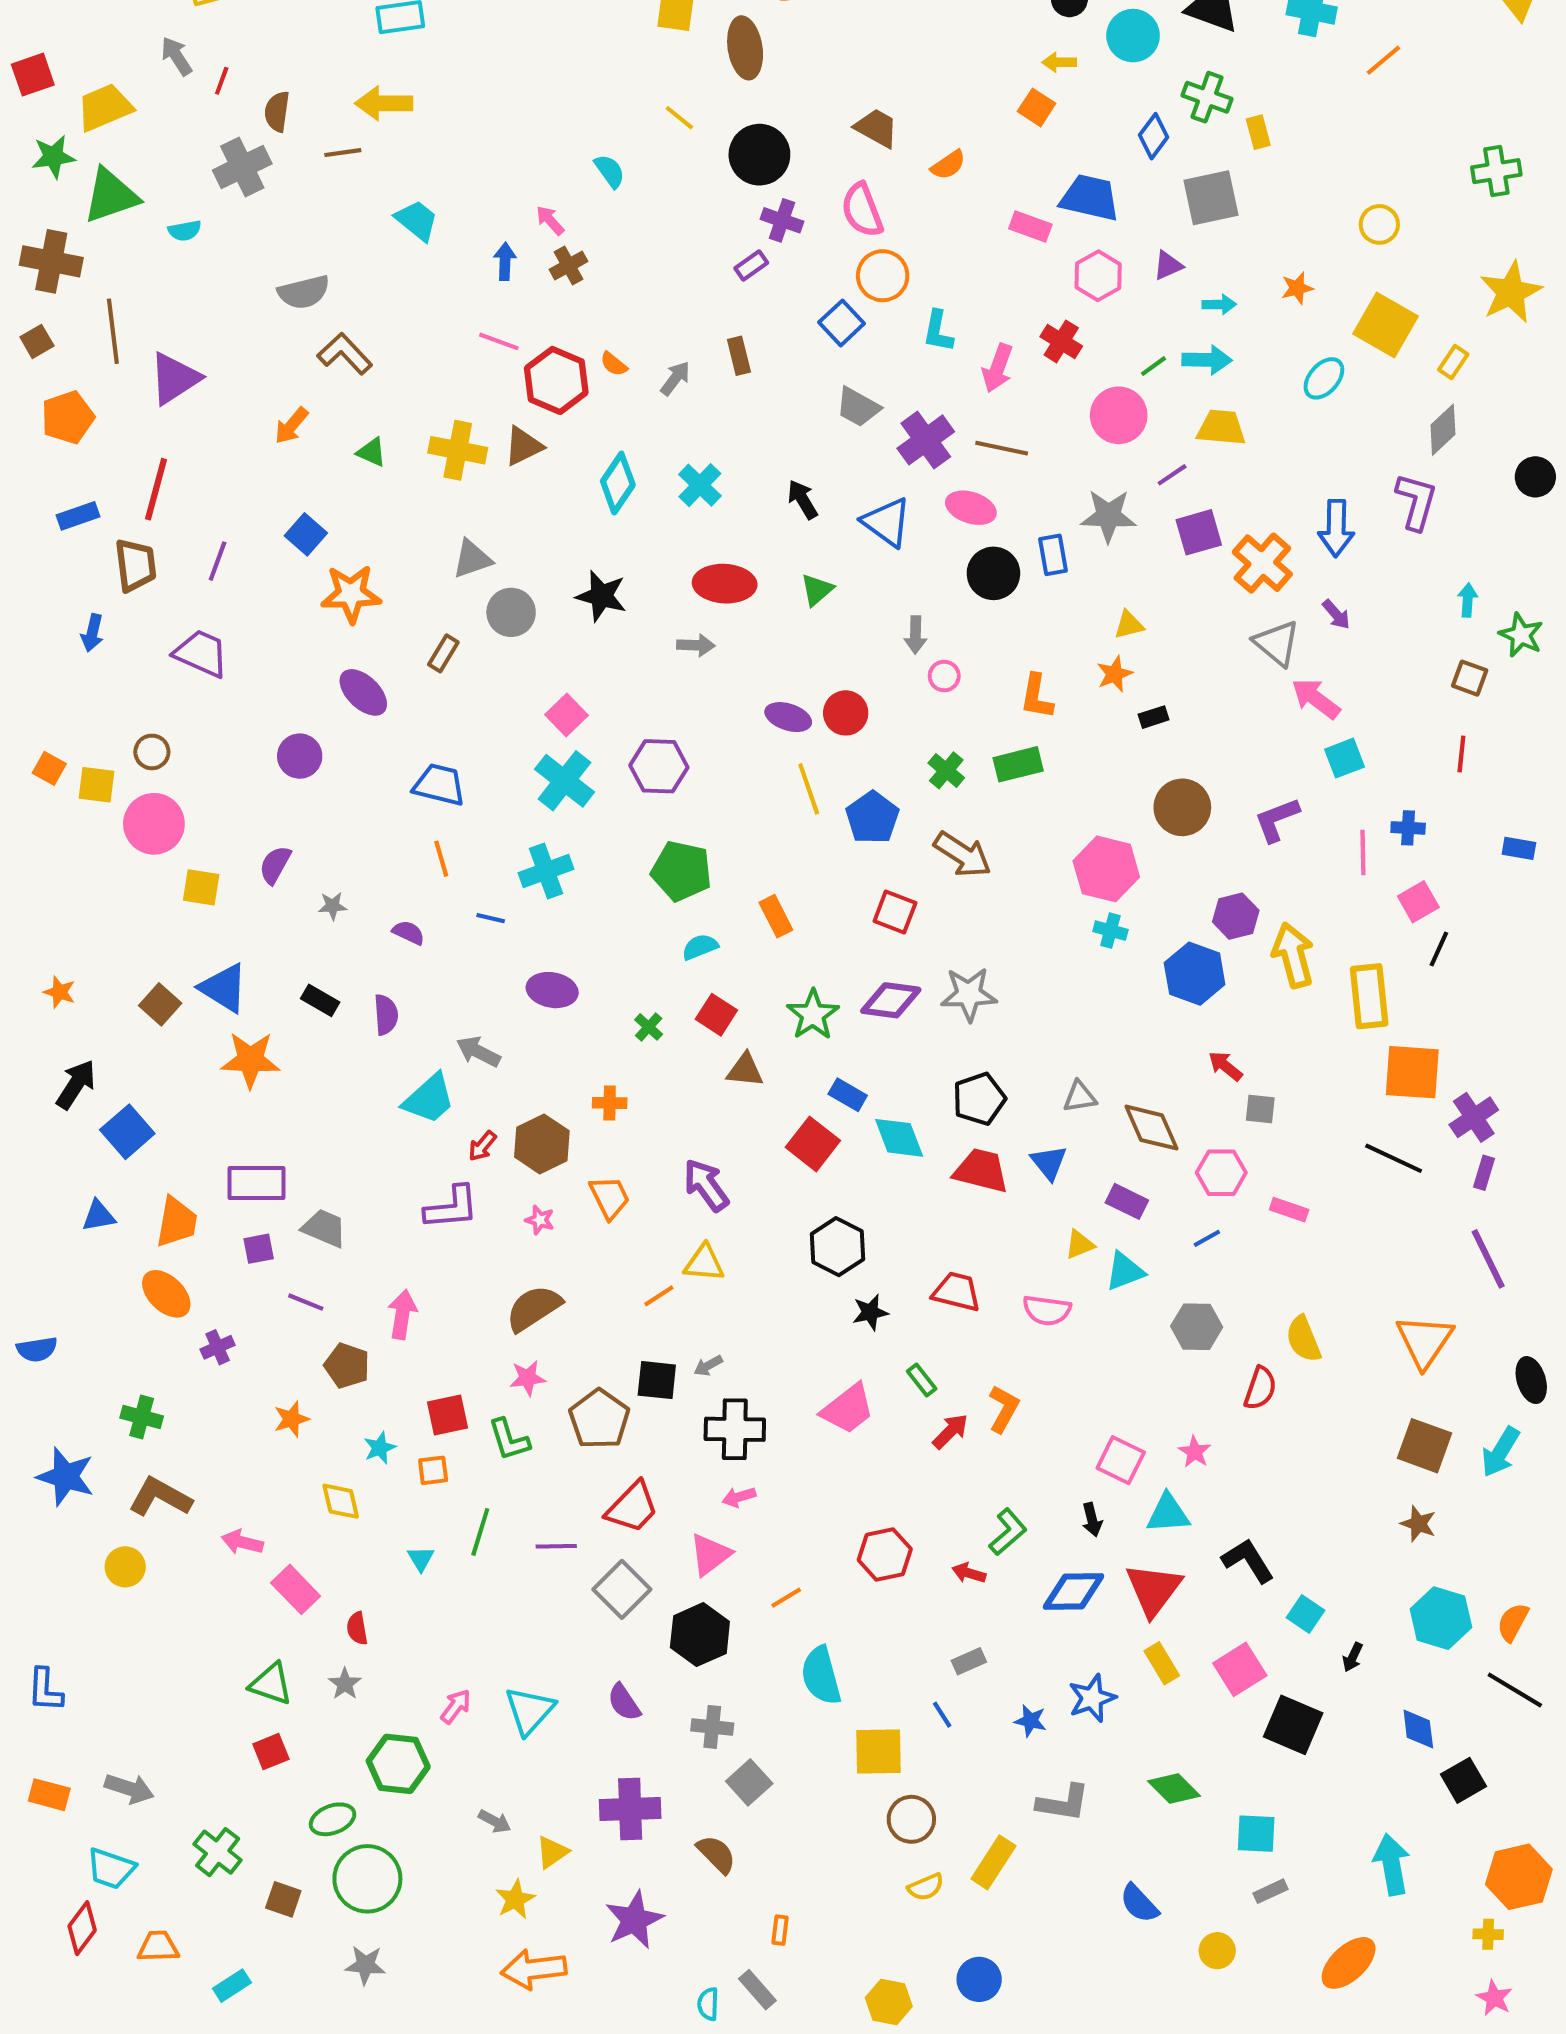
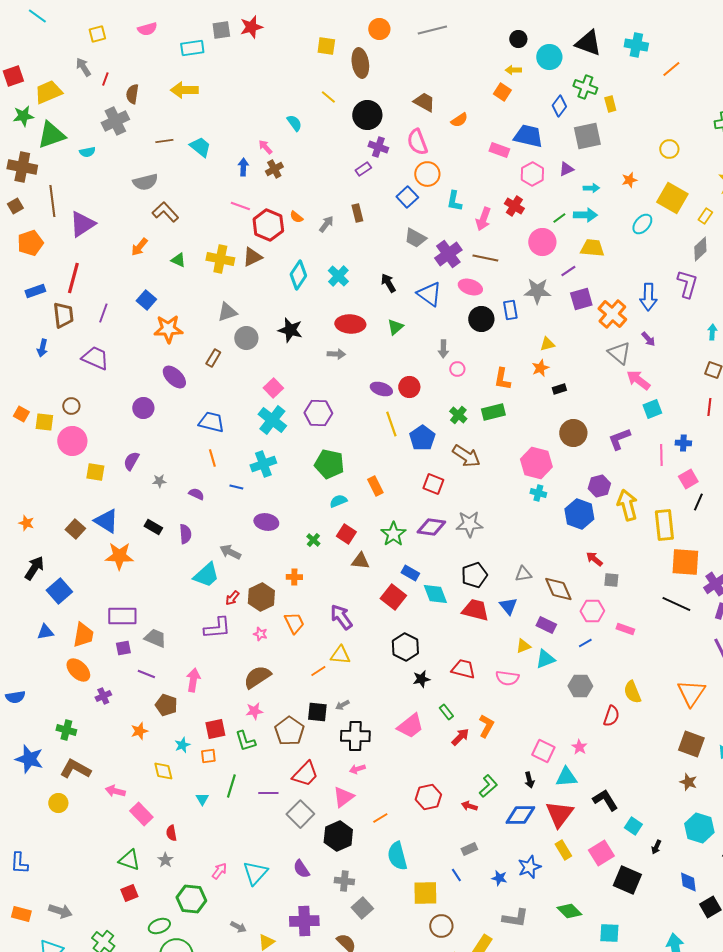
brown line: (343, 153) -> (164, 141), moved

